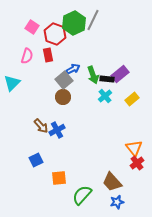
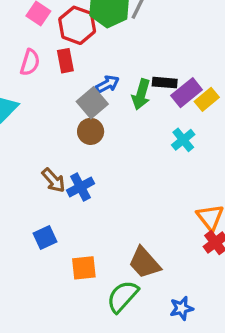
green arrow: (93, 75) -> (141, 94), turned 36
black rectangle: (107, 79) -> (165, 83), moved
cyan cross: (105, 96) -> (183, 140), moved
yellow rectangle: (132, 99) -> (207, 99), moved
brown trapezoid: (112, 182) -> (144, 263), moved

